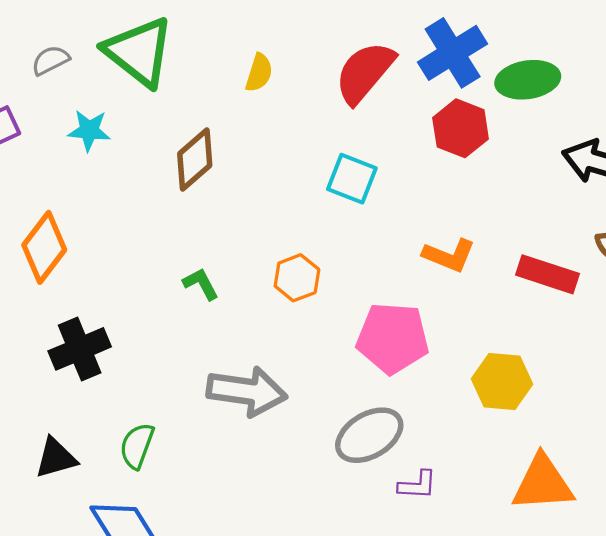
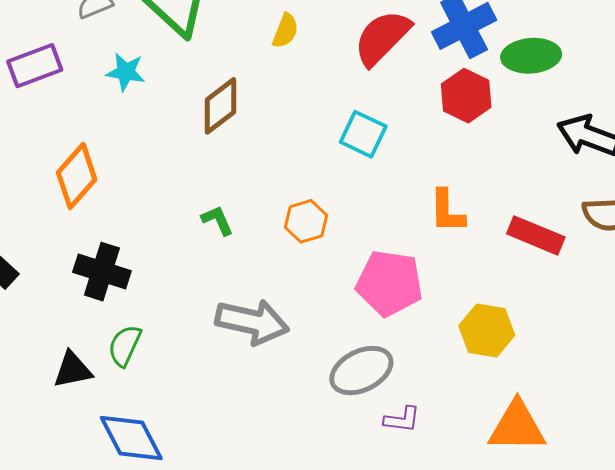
orange L-shape: (449, 255) -> (447, 211), turned 63
black cross: (80, 349) -> (102, 272), turned 36
green semicircle: (137, 446) -> (125, 346), moved

